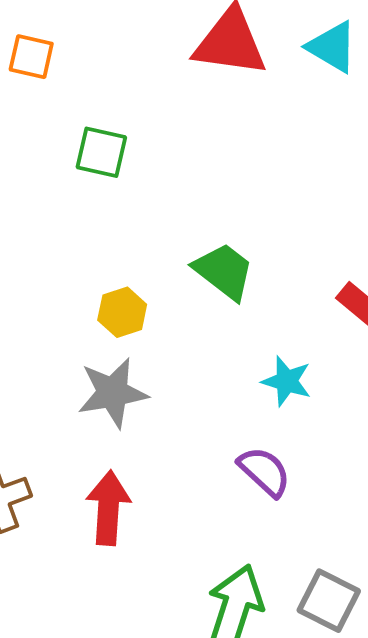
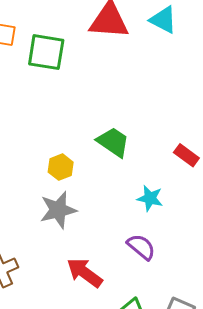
green square: (101, 152) -> (46, 52), moved, size x1.4
red arrow: (108, 508) -> (85, 273), moved, turned -54

